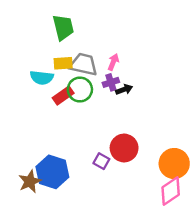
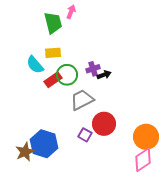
pink arrow: (113, 62) -> (71, 12), moved
gray trapezoid: (83, 64) -> (82, 100), moved, turned -40
cyan semicircle: (42, 78) -> (35, 65), turned 42

